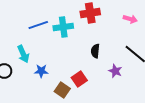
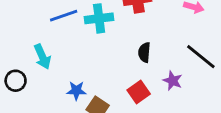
blue star: (41, 71) -> (76, 91), moved
red square: (79, 79) -> (139, 92), moved

